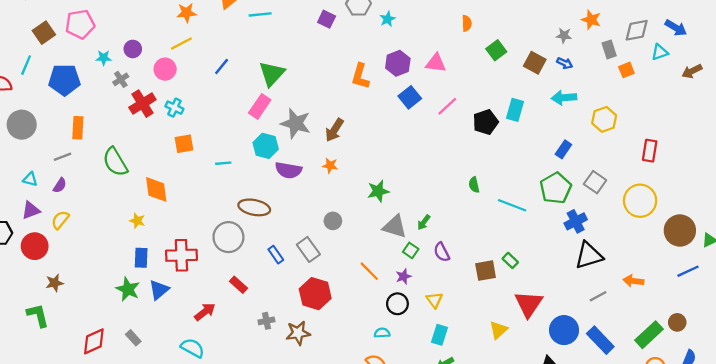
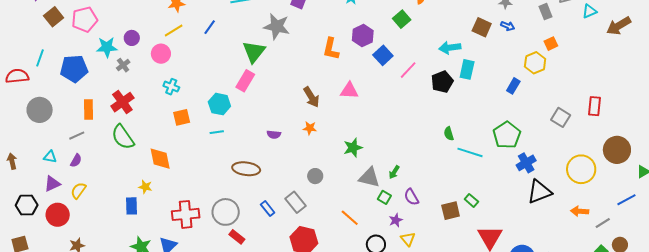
brown square: (44, 33) -> (54, 17), moved
green square: (496, 50) -> (402, 19), moved
cyan star: (104, 58) -> (107, 47), size x1.5
pink triangle: (436, 63) -> (349, 91), moved
blue line: (222, 66) -> (210, 27), moved
orange square: (626, 70) -> (551, 44), moved
brown arrow: (692, 71) -> (619, 26), size x1.4
blue square: (410, 97) -> (383, 55), moved
cyan arrow: (564, 98) -> (450, 48), moved
red cross: (142, 104) -> (122, 102), moved
yellow hexagon: (604, 119) -> (535, 63), moved
gray star: (296, 123) -> (277, 26), moved
brown arrow: (334, 130) -> (311, 97), turned -60
cyan hexagon: (266, 146) -> (219, 104), moved
blue rectangle: (563, 149) -> (513, 86), moved
red rectangle: (650, 151) -> (595, 106), moved
purple semicircle: (288, 170) -> (274, 134), size x0.6
gray square: (595, 182) -> (561, 117), moved
green semicircle: (474, 185) -> (449, 134), moved
yellow circle: (640, 201) -> (581, 169), moved
brown circle: (680, 230) -> (617, 150), moved
gray circle: (228, 237) -> (226, 212), moved
blue rectangle: (141, 258) -> (132, 206), moved
purple star: (404, 276) -> (396, 220), moved
gray line: (598, 296) -> (603, 223), moved

